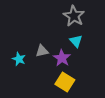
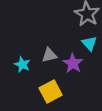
yellow square: (65, 82) -> (51, 92), moved, turned 30

